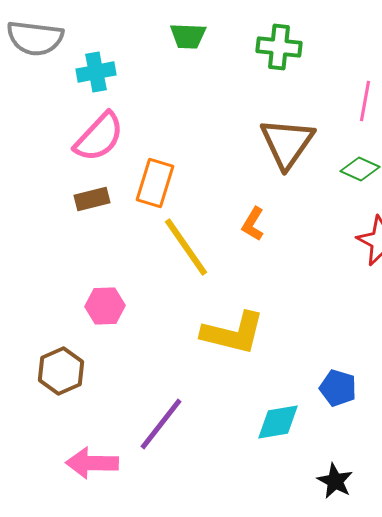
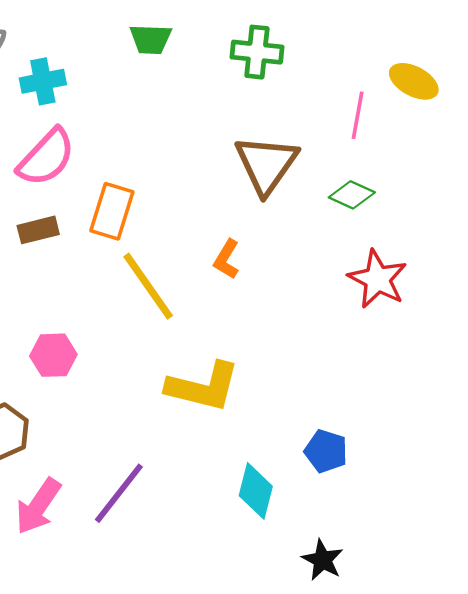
cyan diamond: (278, 422) -> (256, 491), turned -66
pink arrow: (92, 463) -> (38, 506), moved, turned -57

